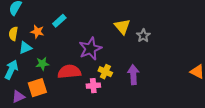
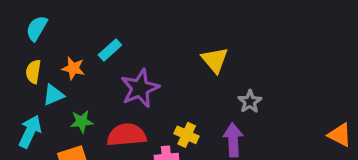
gray star: (143, 36) -> (250, 102), moved
purple star: (90, 49) -> (140, 88), moved

